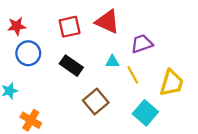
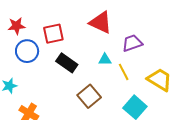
red square: (70, 27) -> (53, 34), moved
yellow trapezoid: (172, 83) -> (159, 80), turned -76

